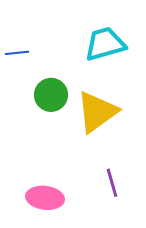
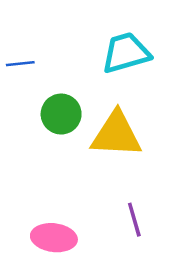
yellow triangle: (97, 112) -> (116, 134), turned 39

